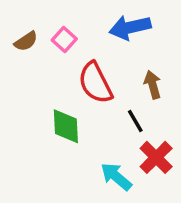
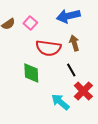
red semicircle: (95, 83) -> (48, 48), turned -55
brown arrow: (153, 85) -> (74, 43), moved

